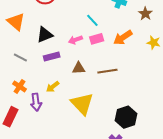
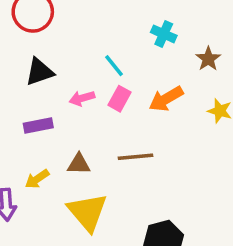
black triangle: (45, 35) -> (39, 72), moved
pink rectangle: (97, 39) -> (120, 99), turned -48
brown triangle: (79, 68) -> (79, 164), moved

